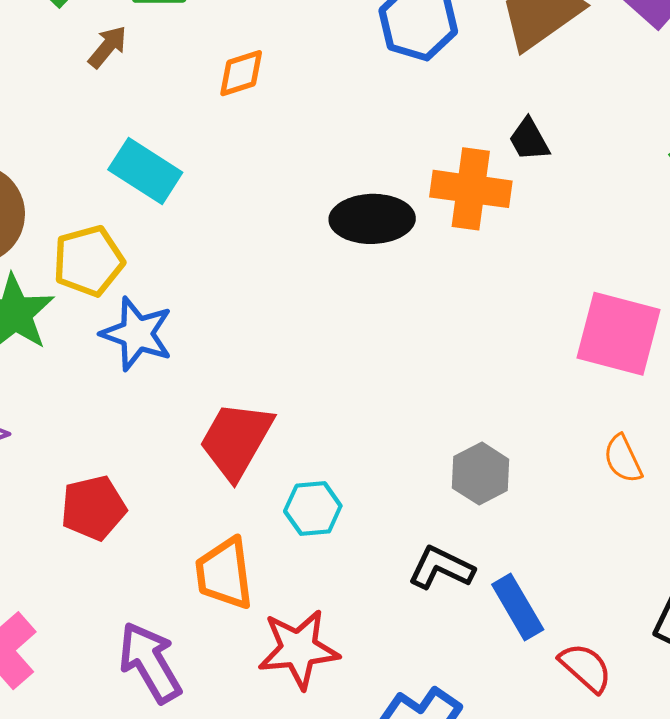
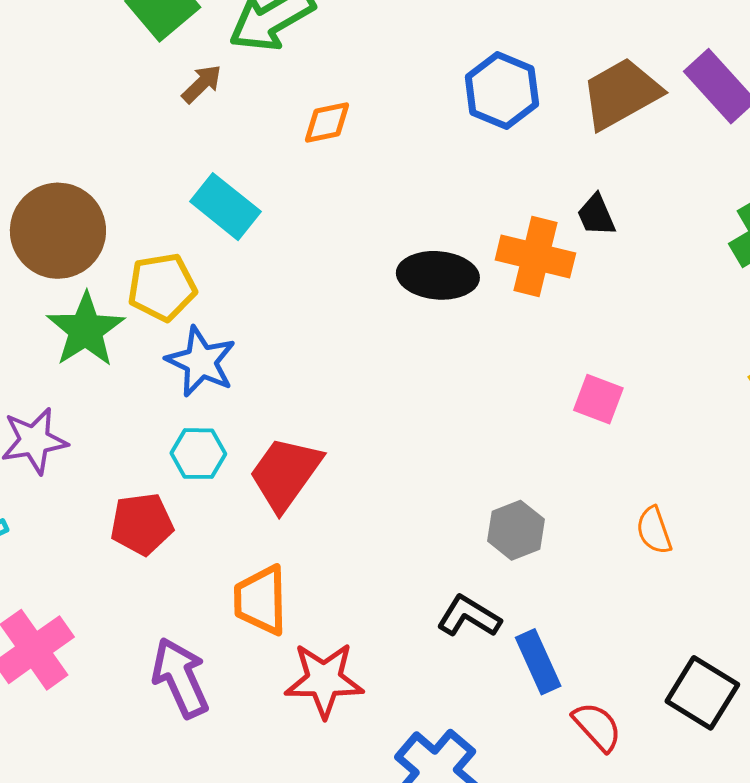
pink square: (619, 334) -> (598, 399), moved, size x0.6
cyan hexagon: (313, 509) -> (198, 454), moved

